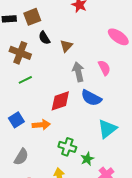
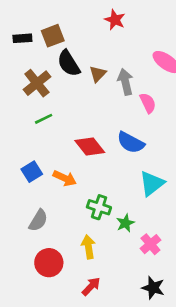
black semicircle: (44, 38) -> (69, 63), size x1.5
brown cross: (20, 53) -> (37, 83), turned 30
gray arrow: (78, 72) -> (125, 82), moved
red diamond: (60, 101) -> (90, 147), turned 70
orange arrow: (41, 125) -> (65, 178), turned 30

